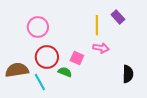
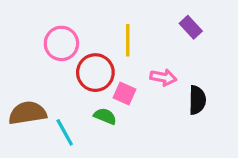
yellow line: (97, 25) -> (128, 40), moved
red circle: (47, 57) -> (95, 73), moved
black semicircle: (128, 74) -> (197, 100), moved

